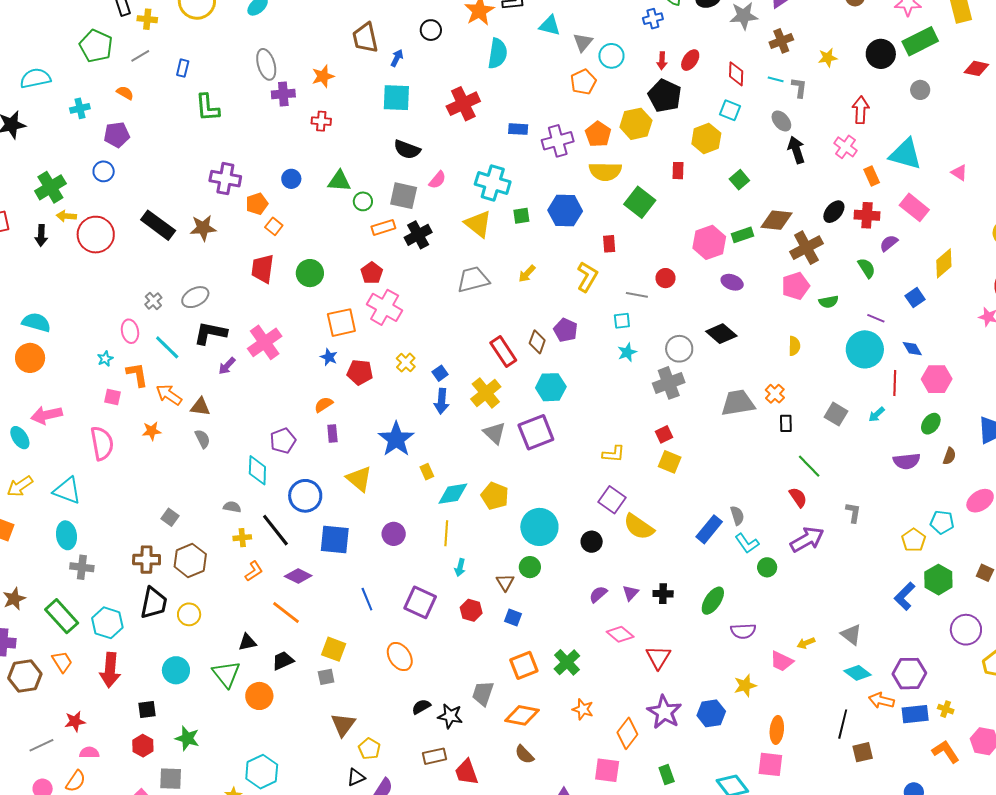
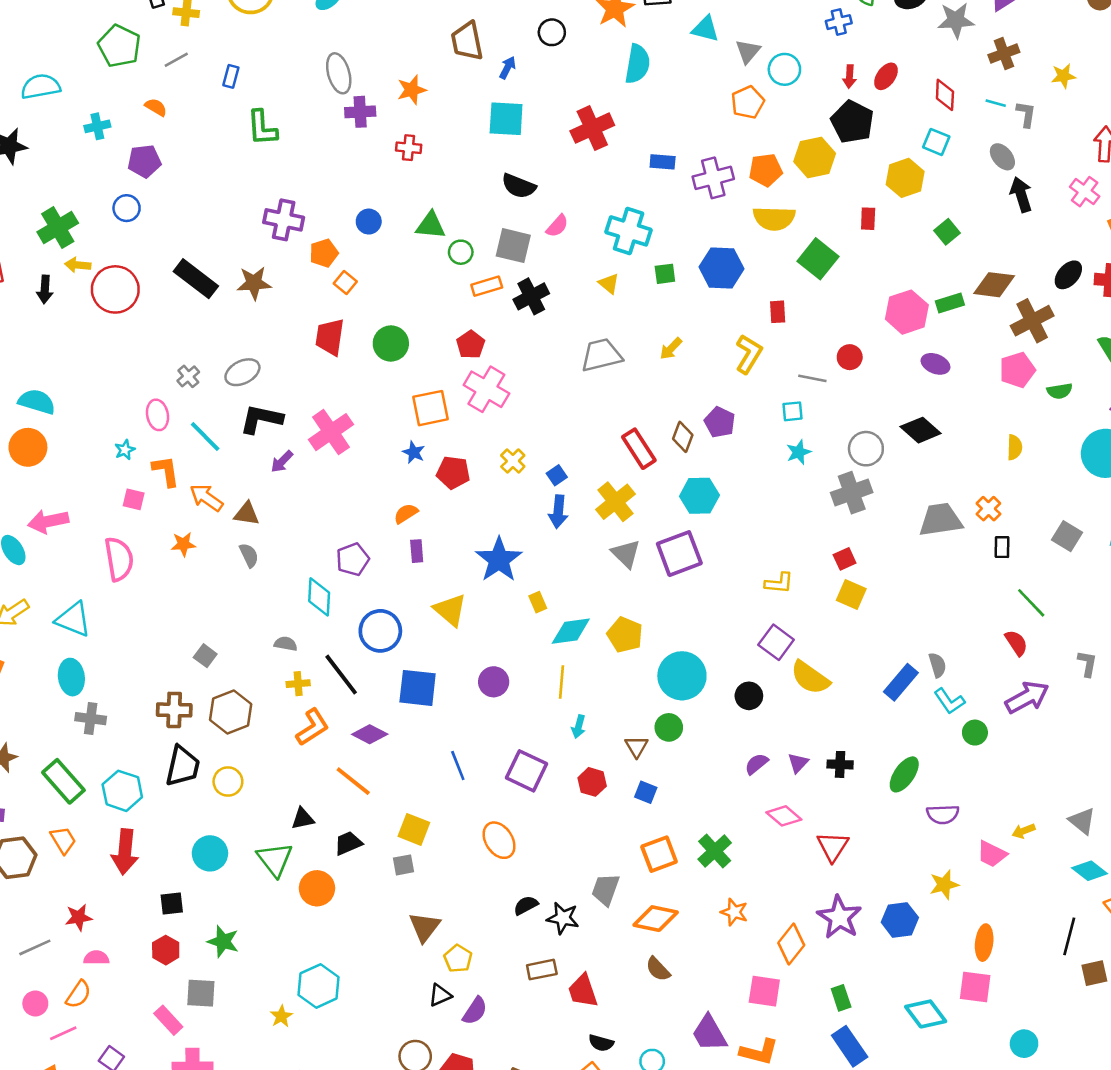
orange pentagon: (598, 134) -> (766, 170), turned 30
yellow triangle: (478, 224) -> (609, 283), size x0.6
orange L-shape: (254, 571) -> (312, 727), size x1.4

